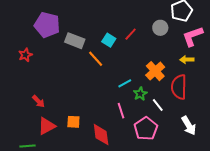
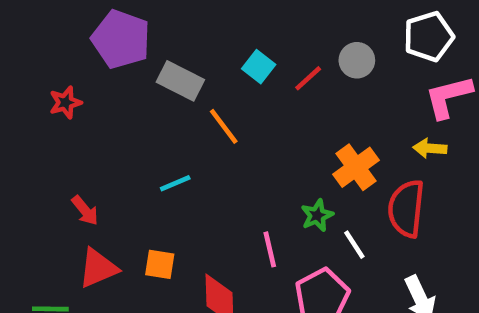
gray circle: (160, 28) -> (357, 60), moved
cyan square: (109, 40) -> (259, 67), moved
cyan line: (125, 83) -> (175, 183), moved

